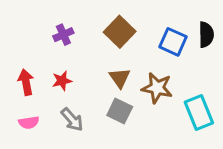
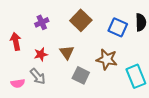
brown triangle: (120, 78) -> (67, 52), moved
red arrow: (26, 82) -> (16, 41), moved
gray arrow: (72, 120) -> (38, 76), moved

